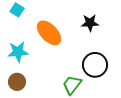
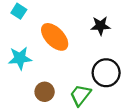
brown circle: (17, 82) -> (45, 92), moved

